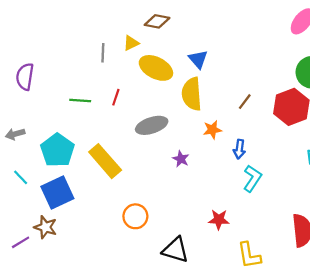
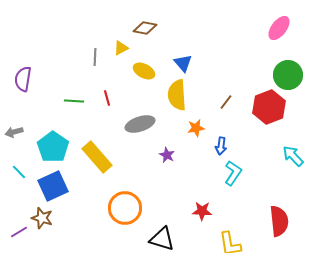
yellow ellipse: (156, 68) -> (144, 71), size x0.7
red line: (116, 97) -> (107, 98), turned -35
orange circle: (135, 216) -> (125, 208), size x1.4

